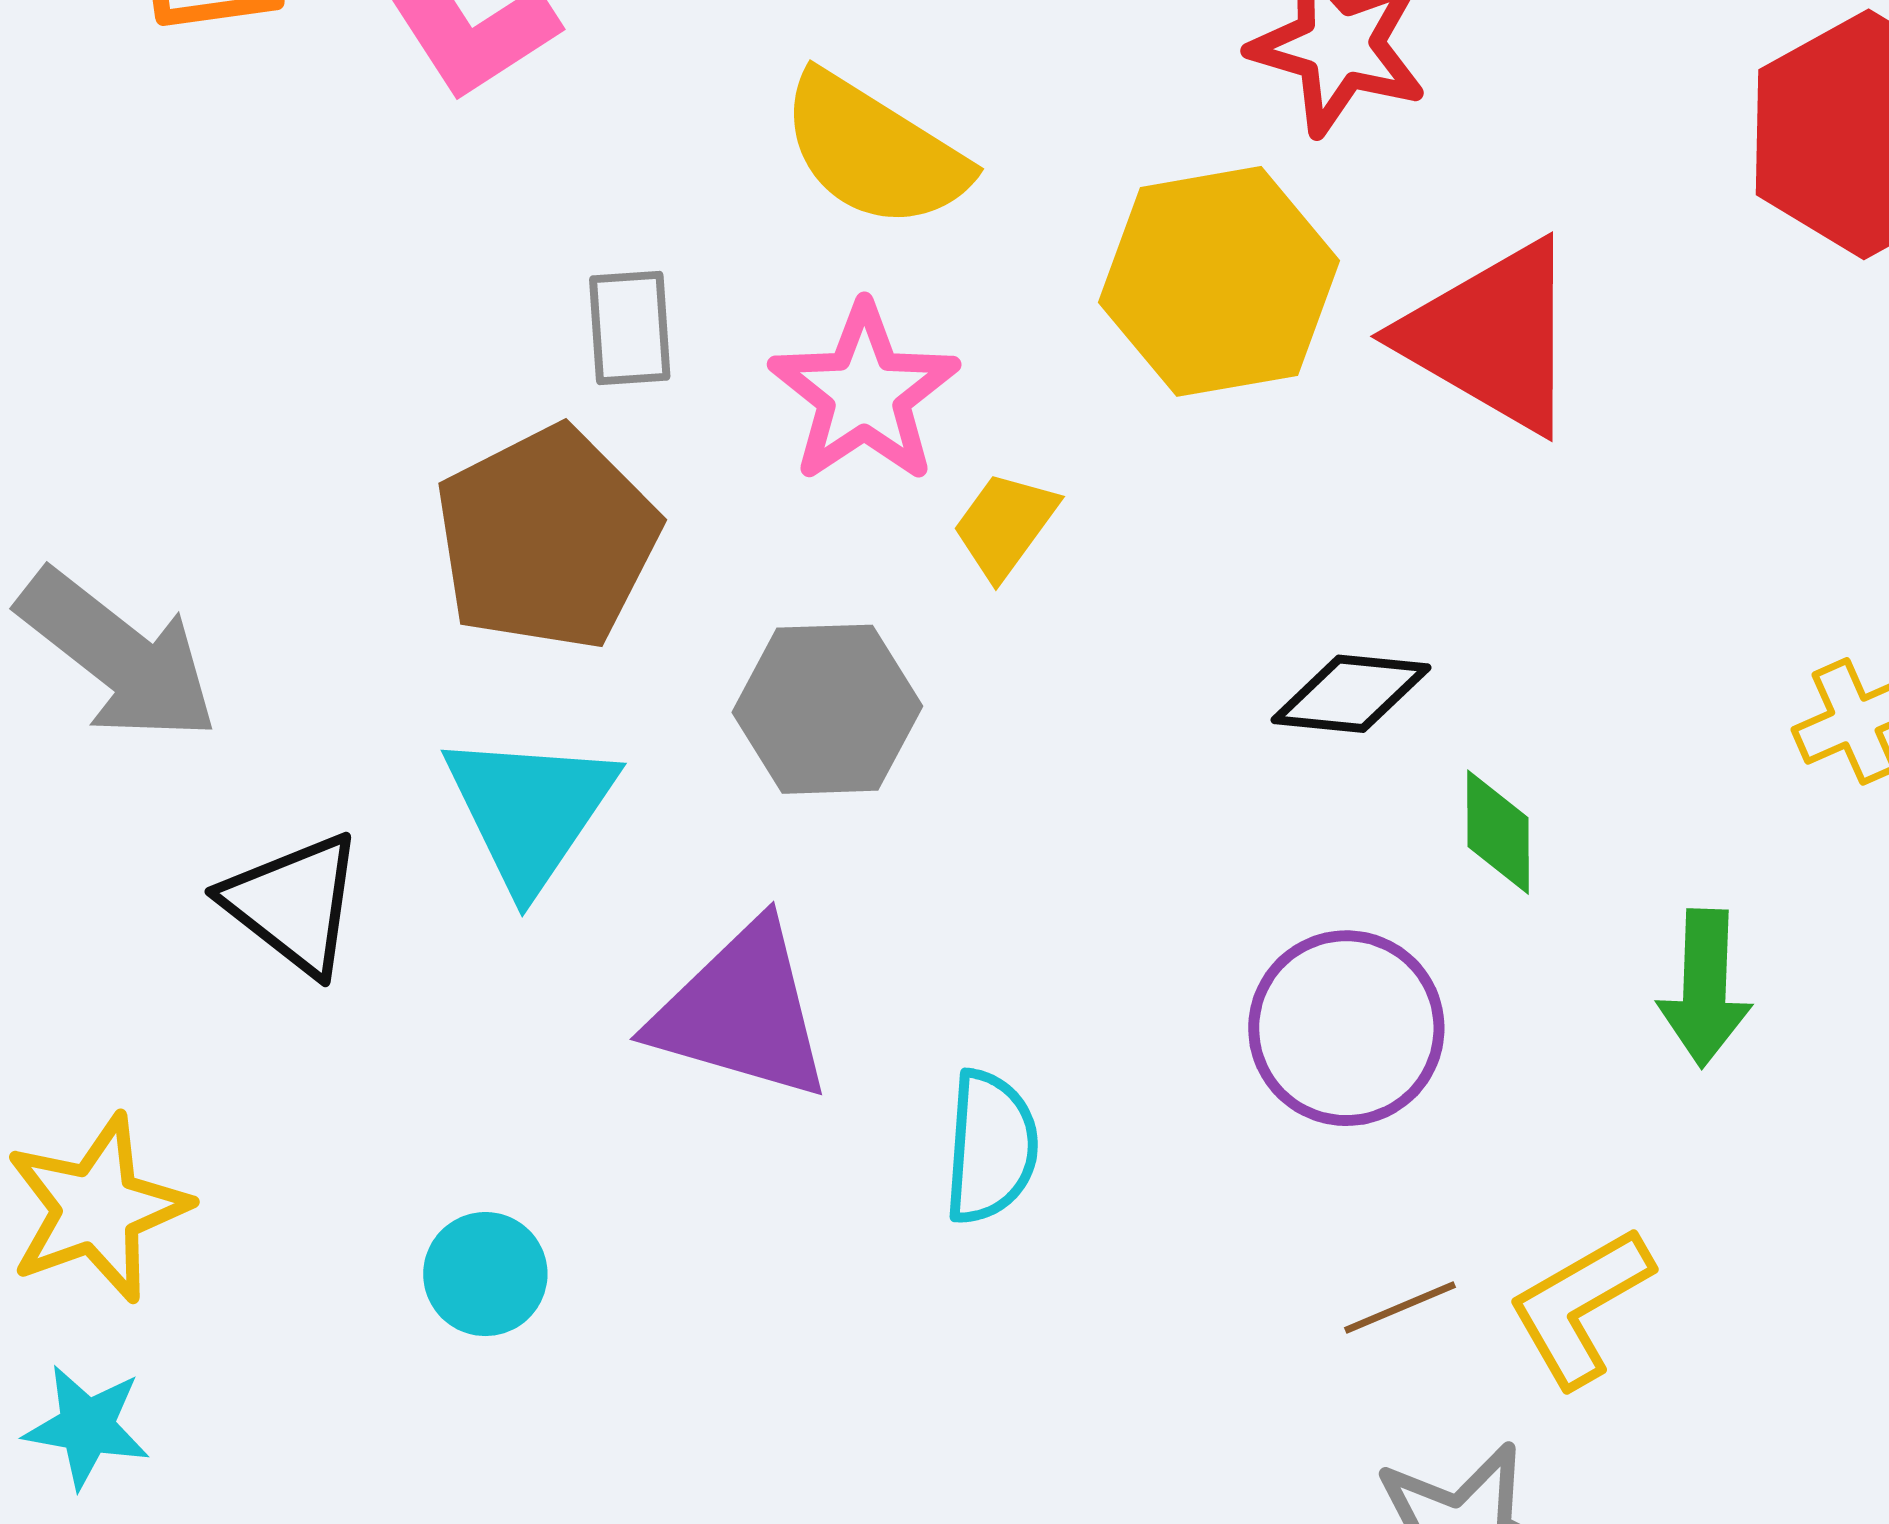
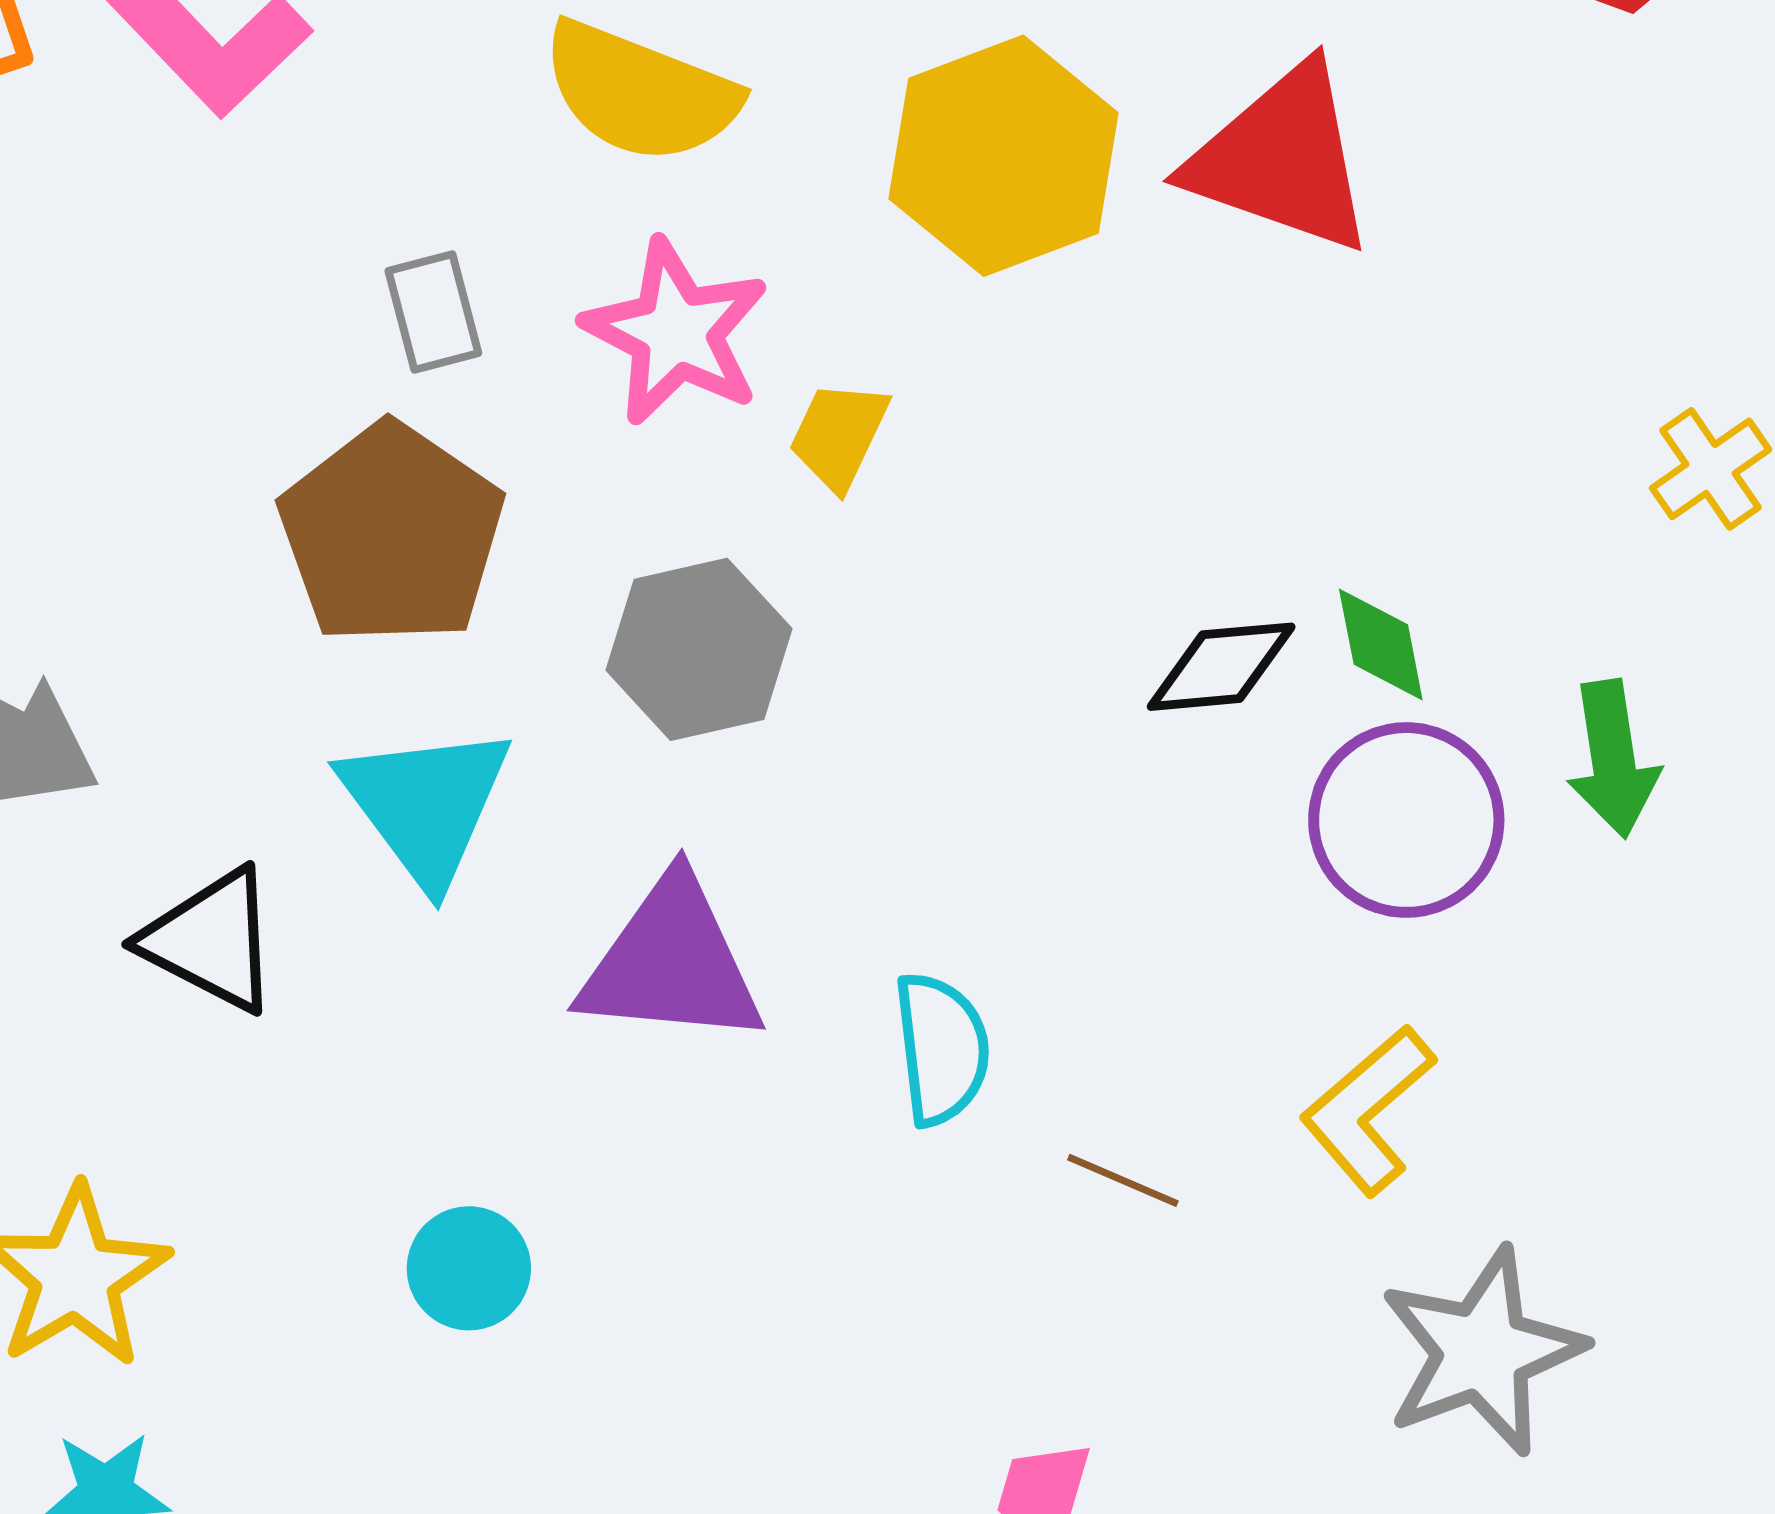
black diamond: (1351, 694) -> (1221, 667), moved
purple circle: (1346, 1028) -> (1406, 820), moved
brown line: (1400, 1307) -> (1123, 1180), moved, turned 57
yellow L-shape: (1580, 1307) -> (1368, 1110), moved

